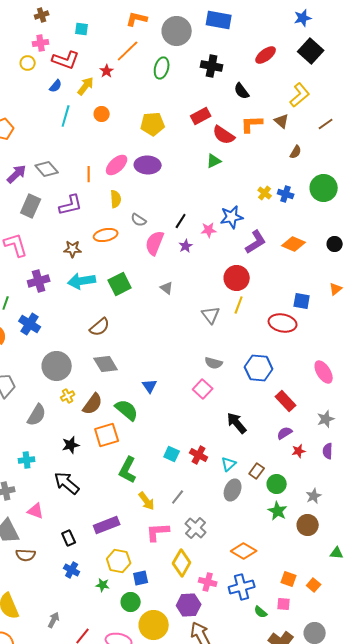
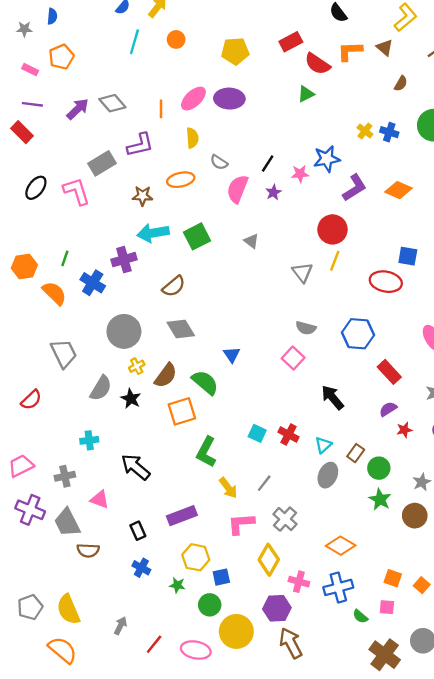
gray rectangle: (31, 206) -> (102, 163), moved, turned 35
purple cross: (39, 281) -> (124, 260), moved
black star: (71, 445) -> (131, 399), moved, turned -30

